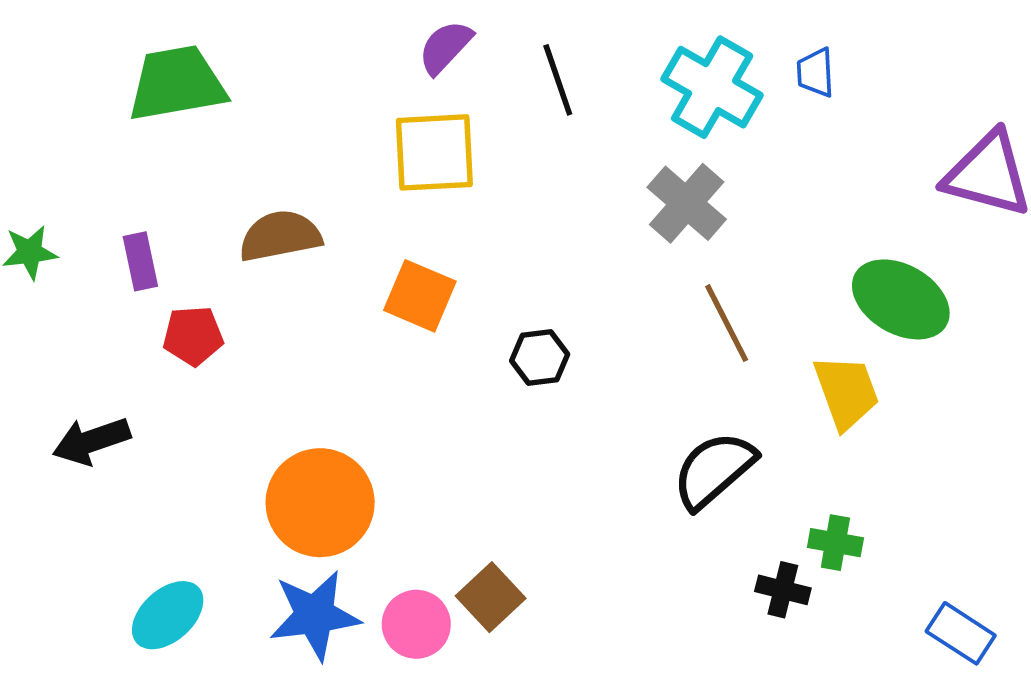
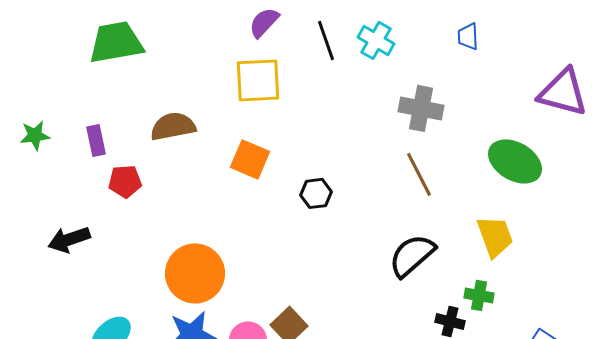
cyan cross: (712, 87) -> (376, 40), moved, size x0.7
gray cross: (687, 203) -> (421, 108), moved, turned -30
yellow trapezoid: (846, 392) -> (495, 236), moved

